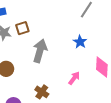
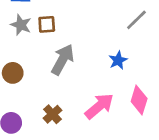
pink arrow: (74, 78) -> (99, 106), size x1.6

